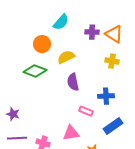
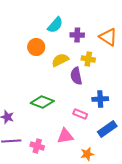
purple cross: (92, 32) -> (77, 35), moved
yellow cross: (112, 61) -> (88, 59), moved
green diamond: (35, 71) -> (42, 102), moved
purple semicircle: (73, 82) -> (76, 76), moved

